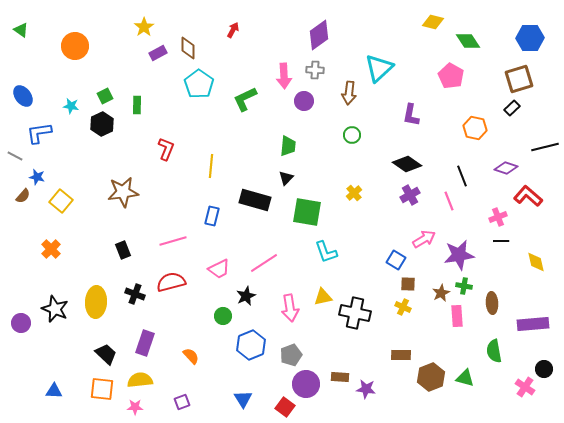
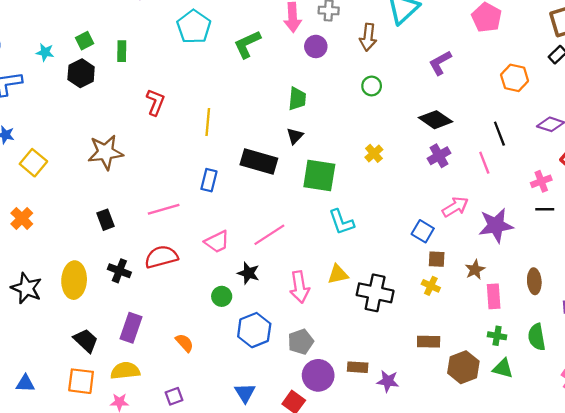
purple L-shape: (411, 115) -> (440, 63), turned 50
green cross: (464, 286) -> (497, 336), moved
black star: (246, 296) -> (248, 273), turned -30

